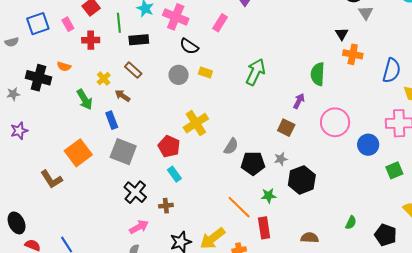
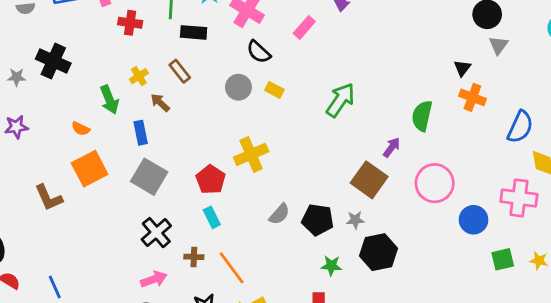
orange semicircle: (64, 66) -> (81, 129), moved
brown square: (286, 128) -> (369, 180), size x1.5
gray semicircle: (231, 146) -> (279, 214), moved
orange line: (239, 207) -> (232, 268), moved

